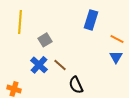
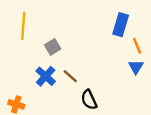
blue rectangle: (91, 20) -> (121, 25), moved
orange line: (117, 39) -> (137, 46), turned 40

